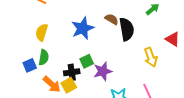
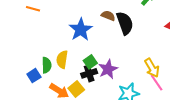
yellow semicircle: (42, 32) -> (62, 59), moved
yellow arrow: (151, 57) -> (152, 68), moved
black cross: (72, 72) -> (89, 73), moved

